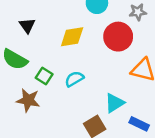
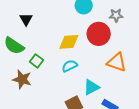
yellow diamond: (72, 37) -> (69, 42), moved
cyan semicircle: (74, 79) -> (70, 66), moved

